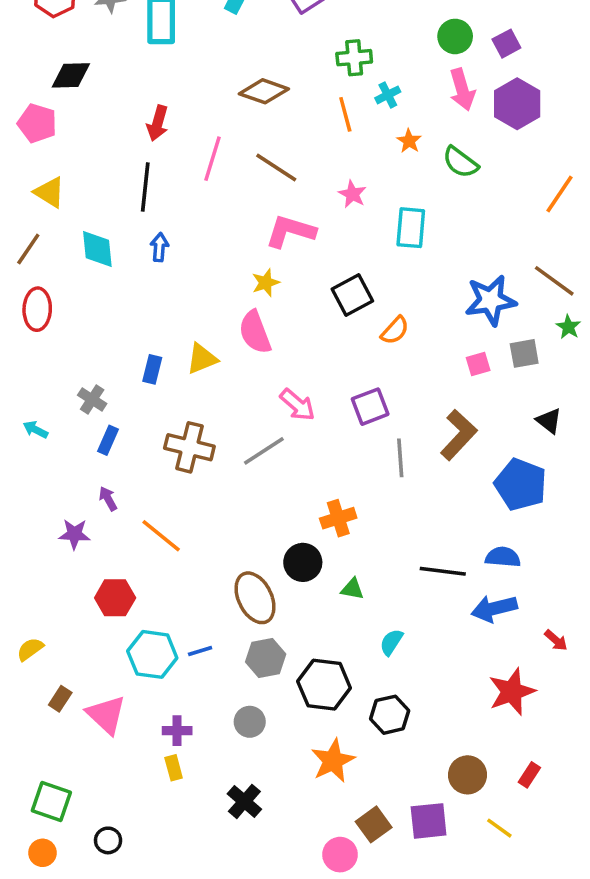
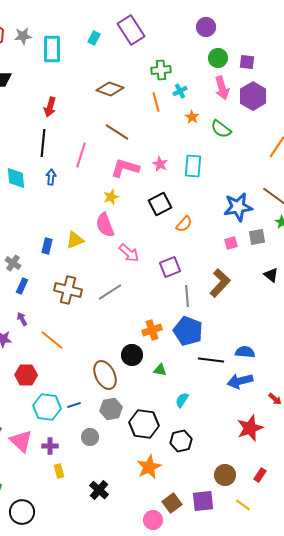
purple square: (506, 44) -> (247, 62), turned 35
pink line: (212, 159) -> (81, 155), moved
pink star: (352, 194) -> (160, 164), moved
pink arrow: (297, 405) -> (129, 253), moved
blue pentagon: (521, 484) -> (188, 331), moved
gray circle: (250, 722) -> (90, 437), moved
purple cross: (177, 731) -> (50, 446), moved
black circle: (108, 840) -> (22, 512), size x1.6

